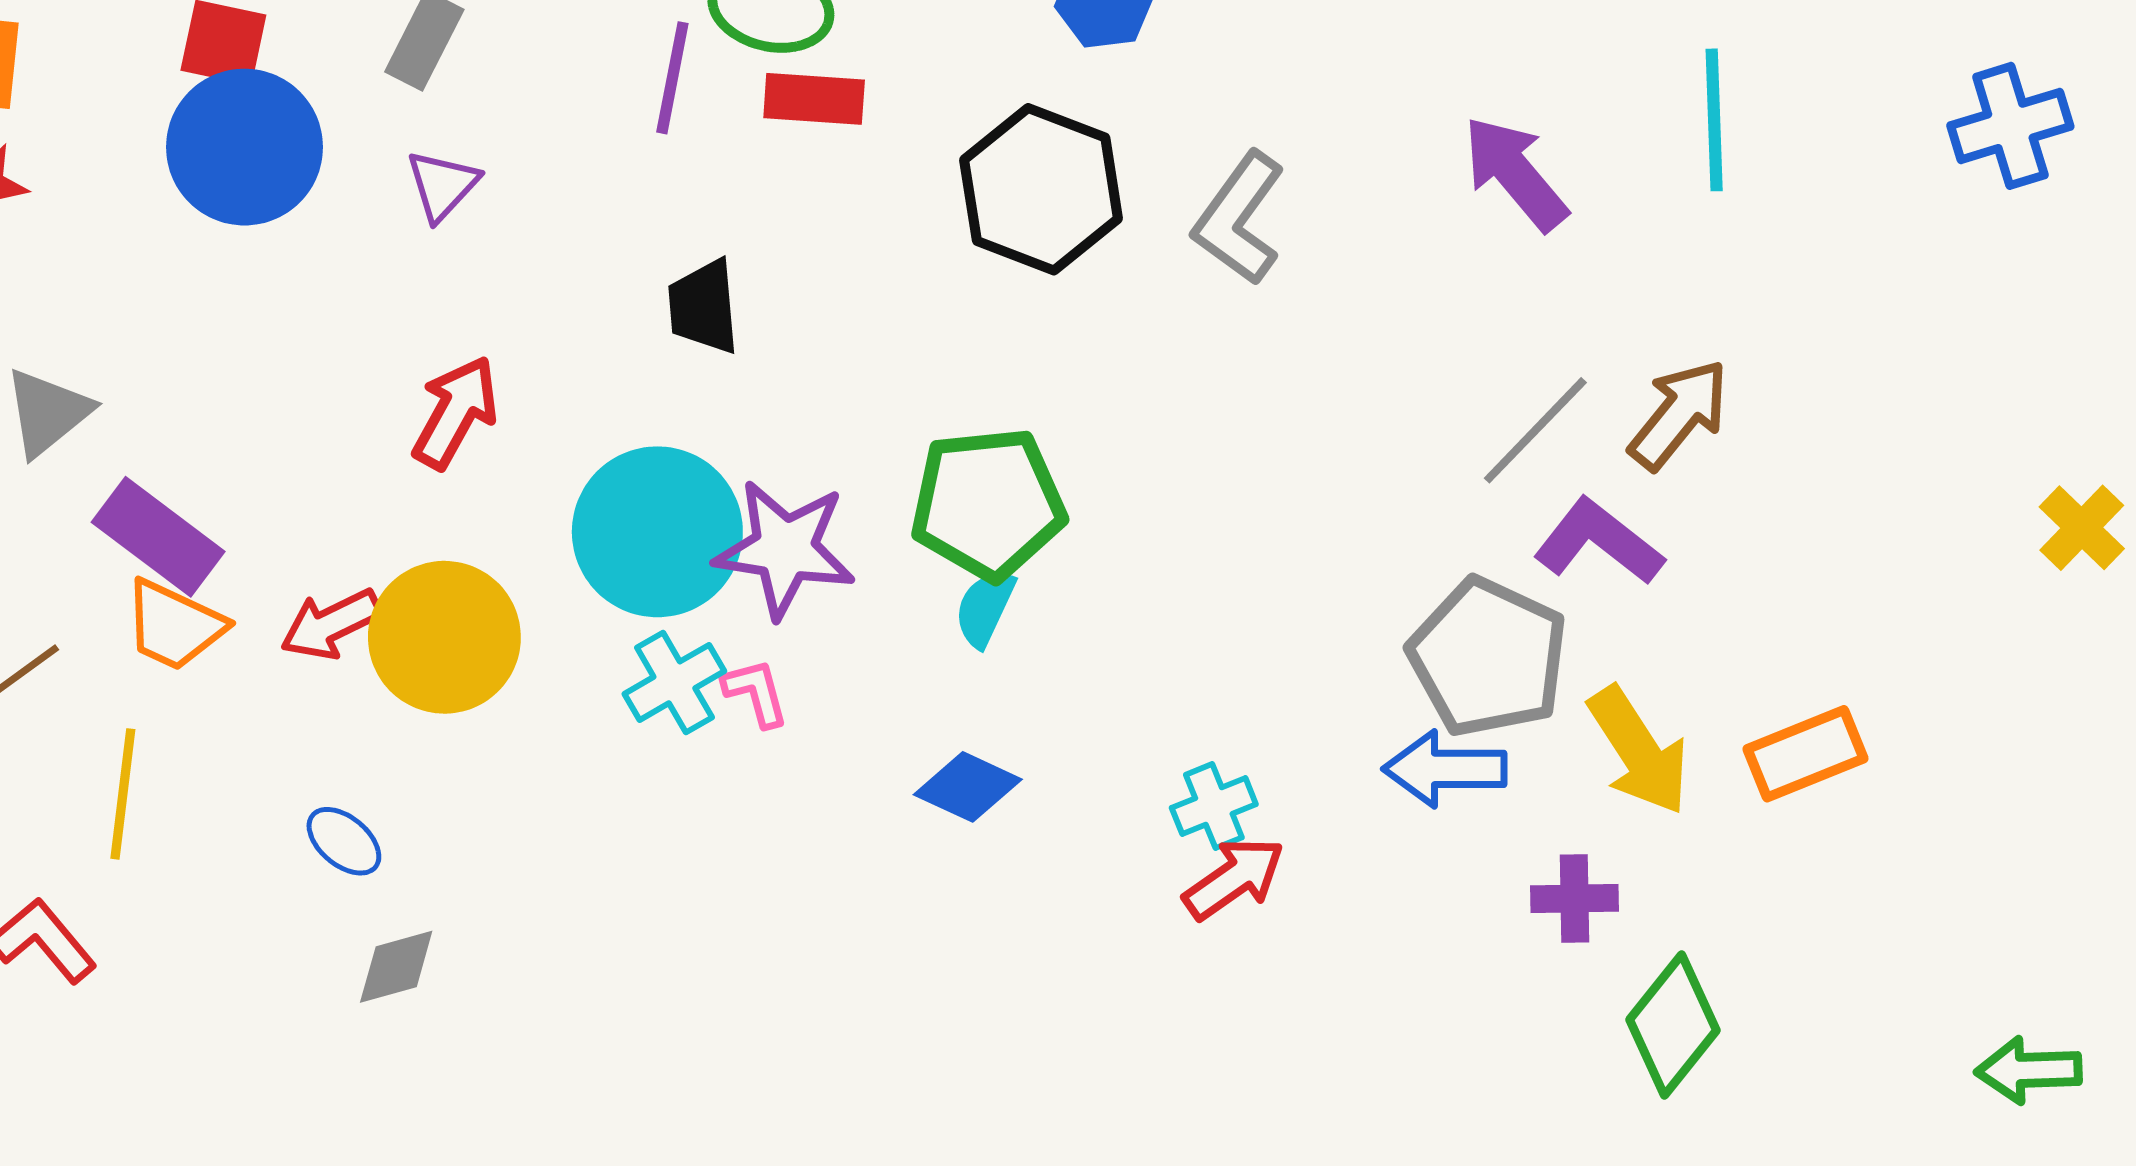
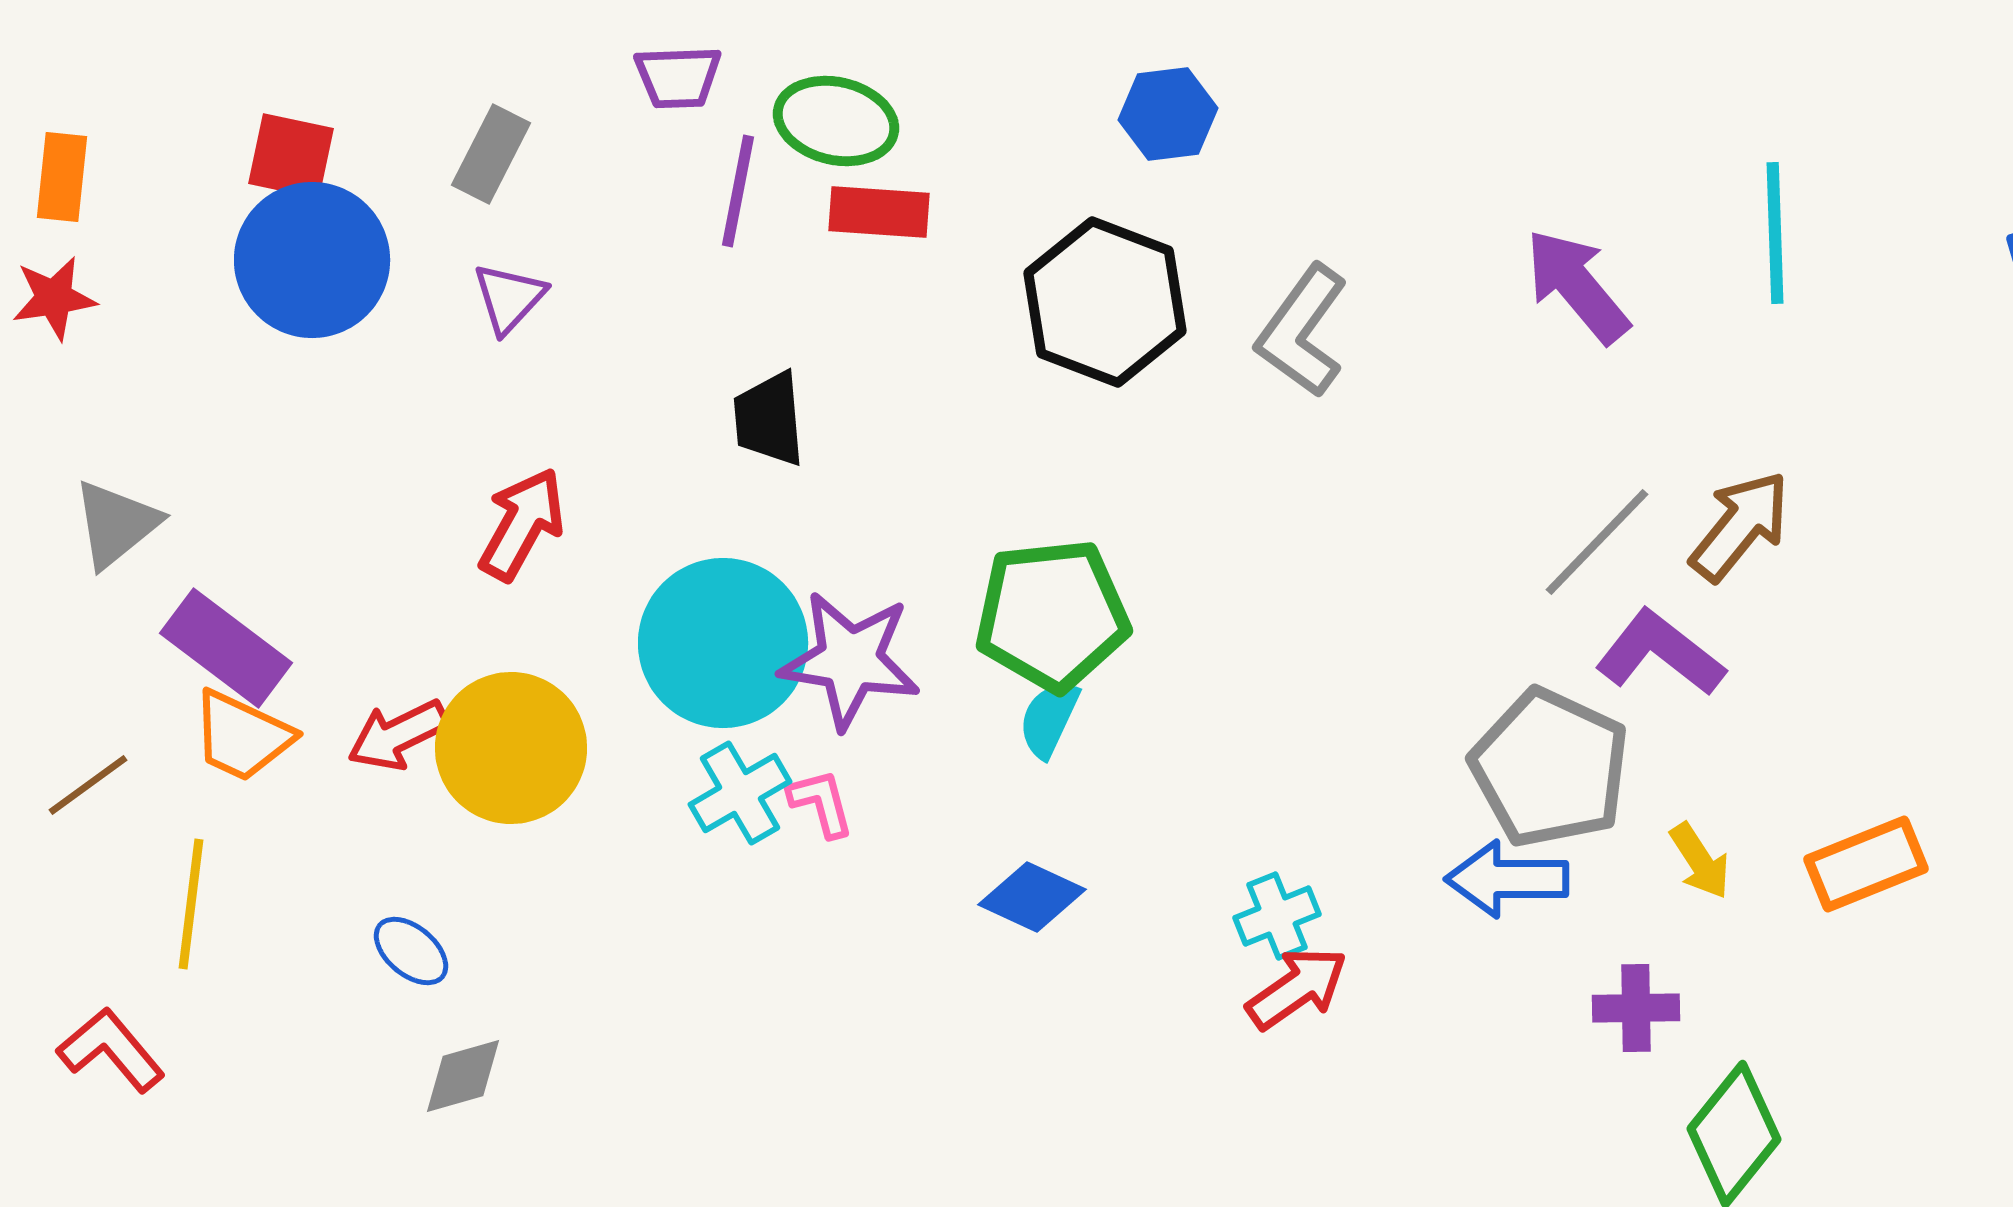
yellow arrow: (1639, 751) -> (1700, 861), size x0.6

